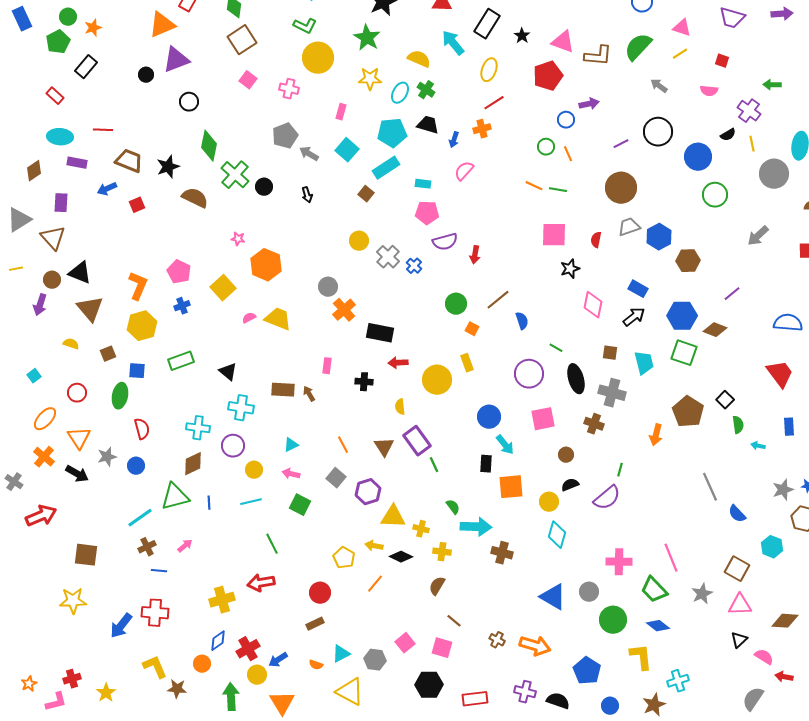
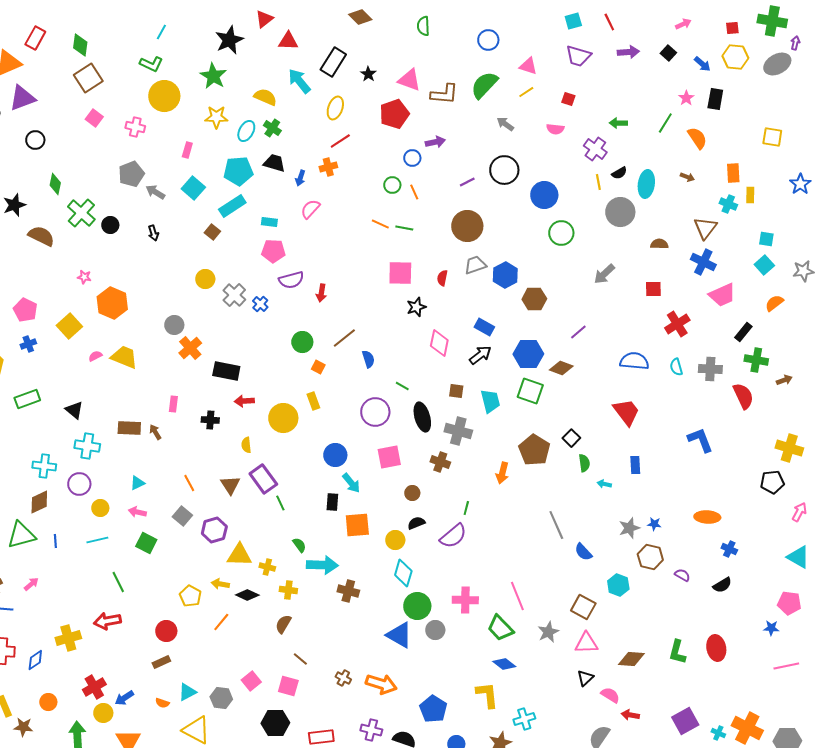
black semicircle: (728, 135) -> (619, 173), moved
green diamond: (209, 146) -> (55, 184), size x0.7
green circle: (613, 620) -> (417, 606), moved
blue diamond: (218, 641) -> (35, 660), moved

